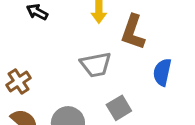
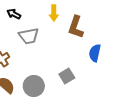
gray trapezoid: (96, 65) -> (29, 36), moved

